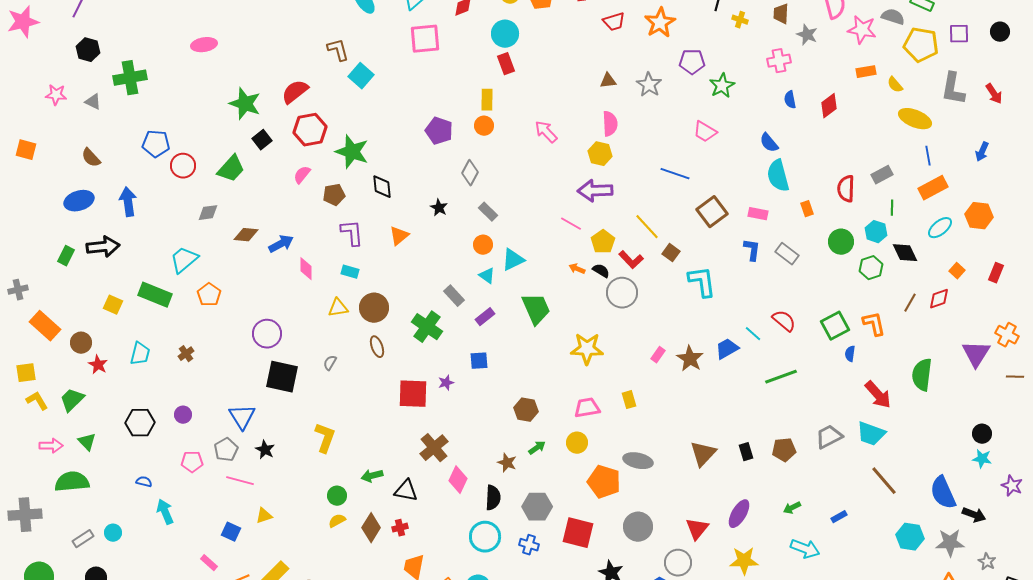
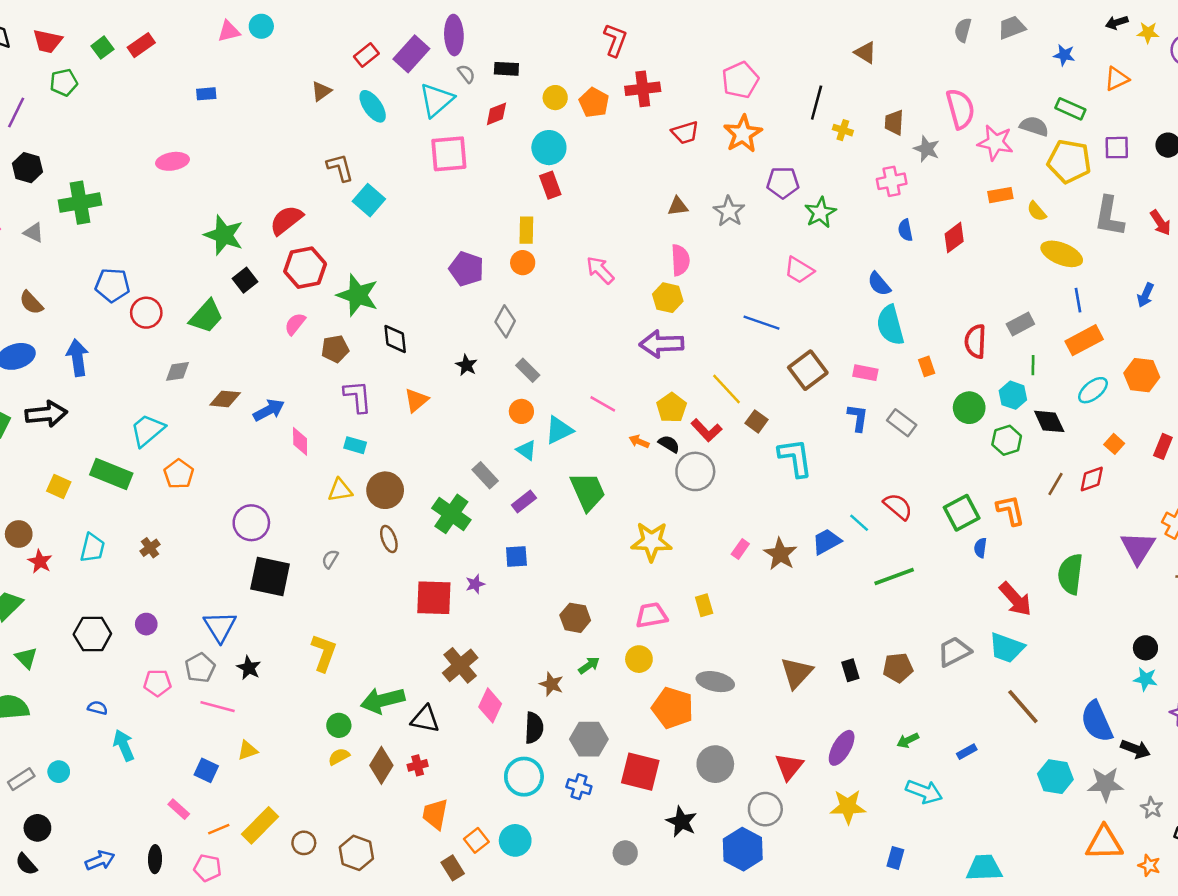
pink line: (571, 224) -> (603, 404), moved
green arrow: (372, 476) -> (383, 700), size x1.6

